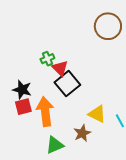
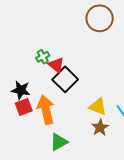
brown star: (82, 133) -> (100, 127), moved

